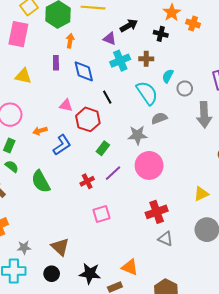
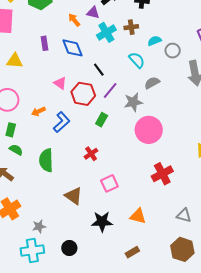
orange arrow: (70, 41) -> (74, 20), moved, turned -40
cyan semicircle: (168, 76) -> (154, 41), turned 48
cyan semicircle: (147, 93) -> (137, 60), size x0.7
pink triangle: (66, 105) -> (60, 83), turned 32
purple line: (113, 173) -> (110, 90), moved
green semicircle: (41, 181) -> (46, 160), turned 35
gray triangle: (165, 239) -> (184, 215), moved
brown triangle: (60, 247) -> (74, 196), moved
orange triangle: (130, 267) -> (138, 216), moved
black star: (90, 273) -> (102, 222), moved

